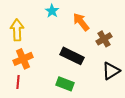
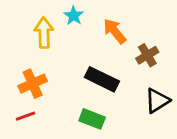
yellow arrow: (17, 30) -> (44, 33), moved
red line: (18, 82) -> (25, 116), turned 64

